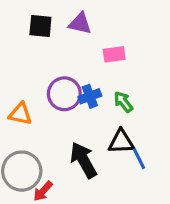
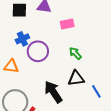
blue cross: (90, 96) -> (22, 39), moved
blue line: (139, 159) -> (96, 91), moved

